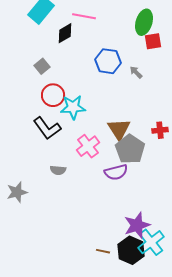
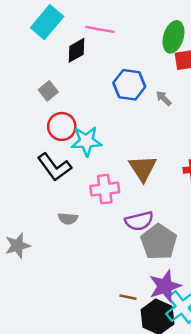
pink cross: (88, 146) -> (105, 189), turned 30
gray pentagon: (130, 149) -> (159, 242), moved
brown line: (103, 251) -> (128, 297), moved

